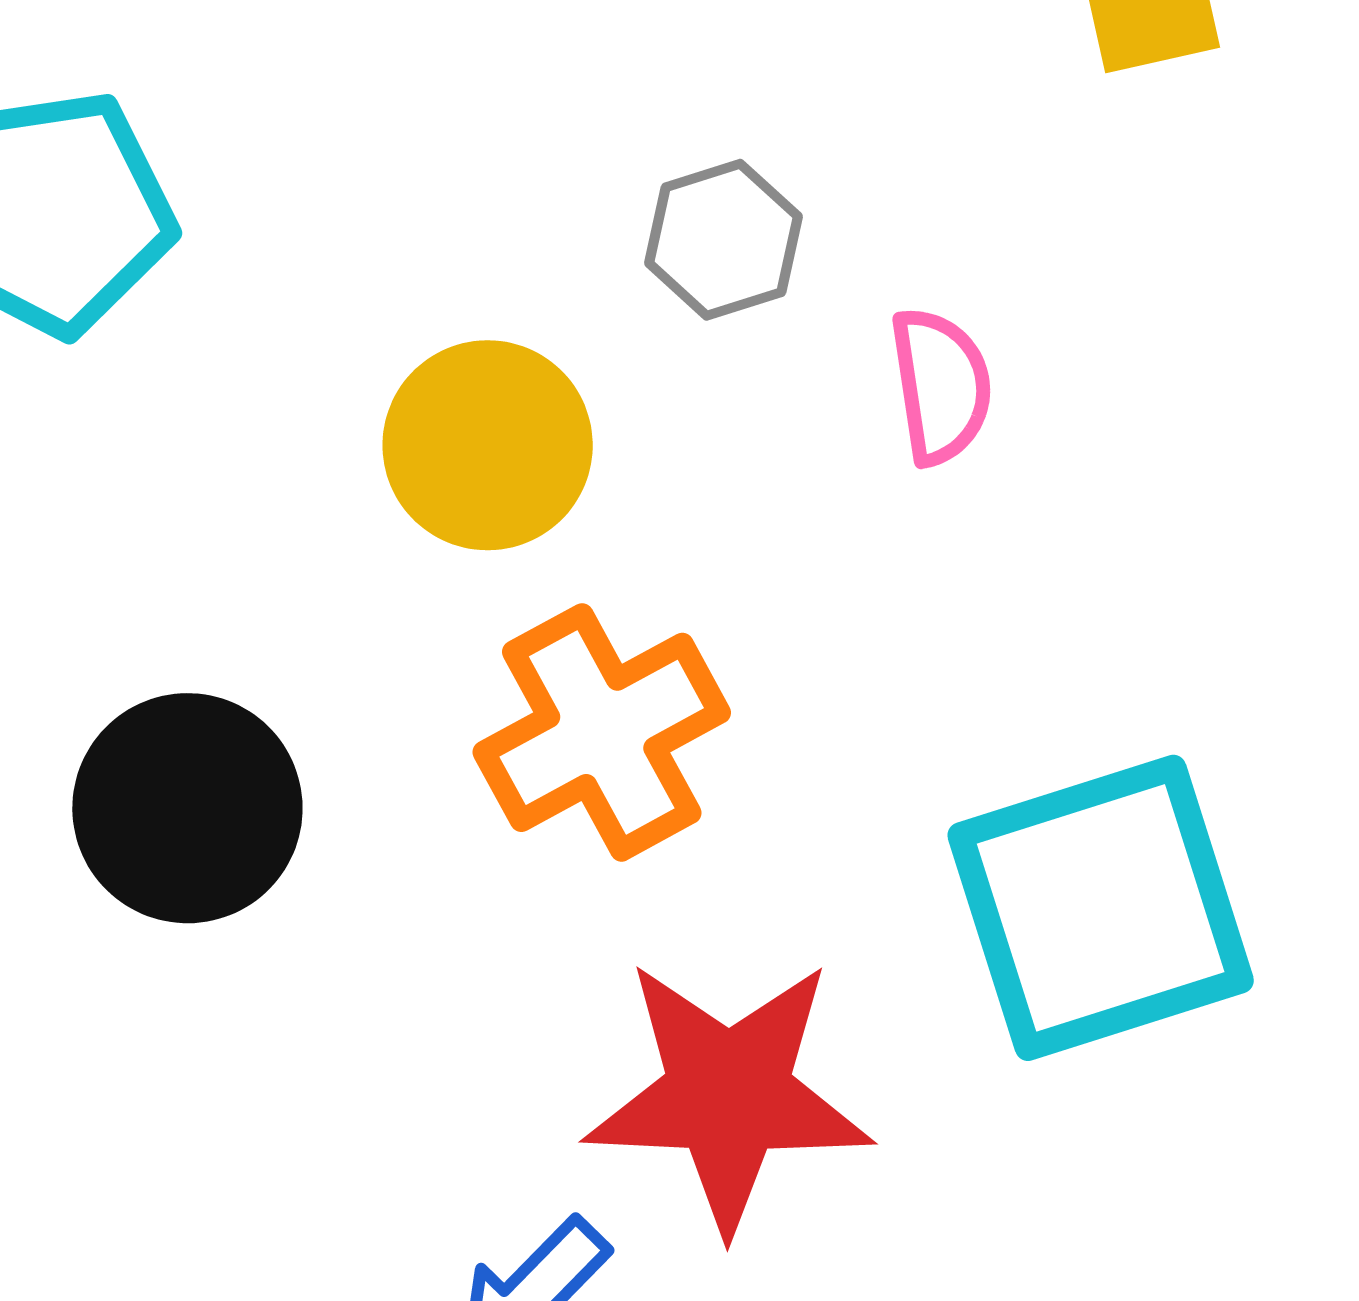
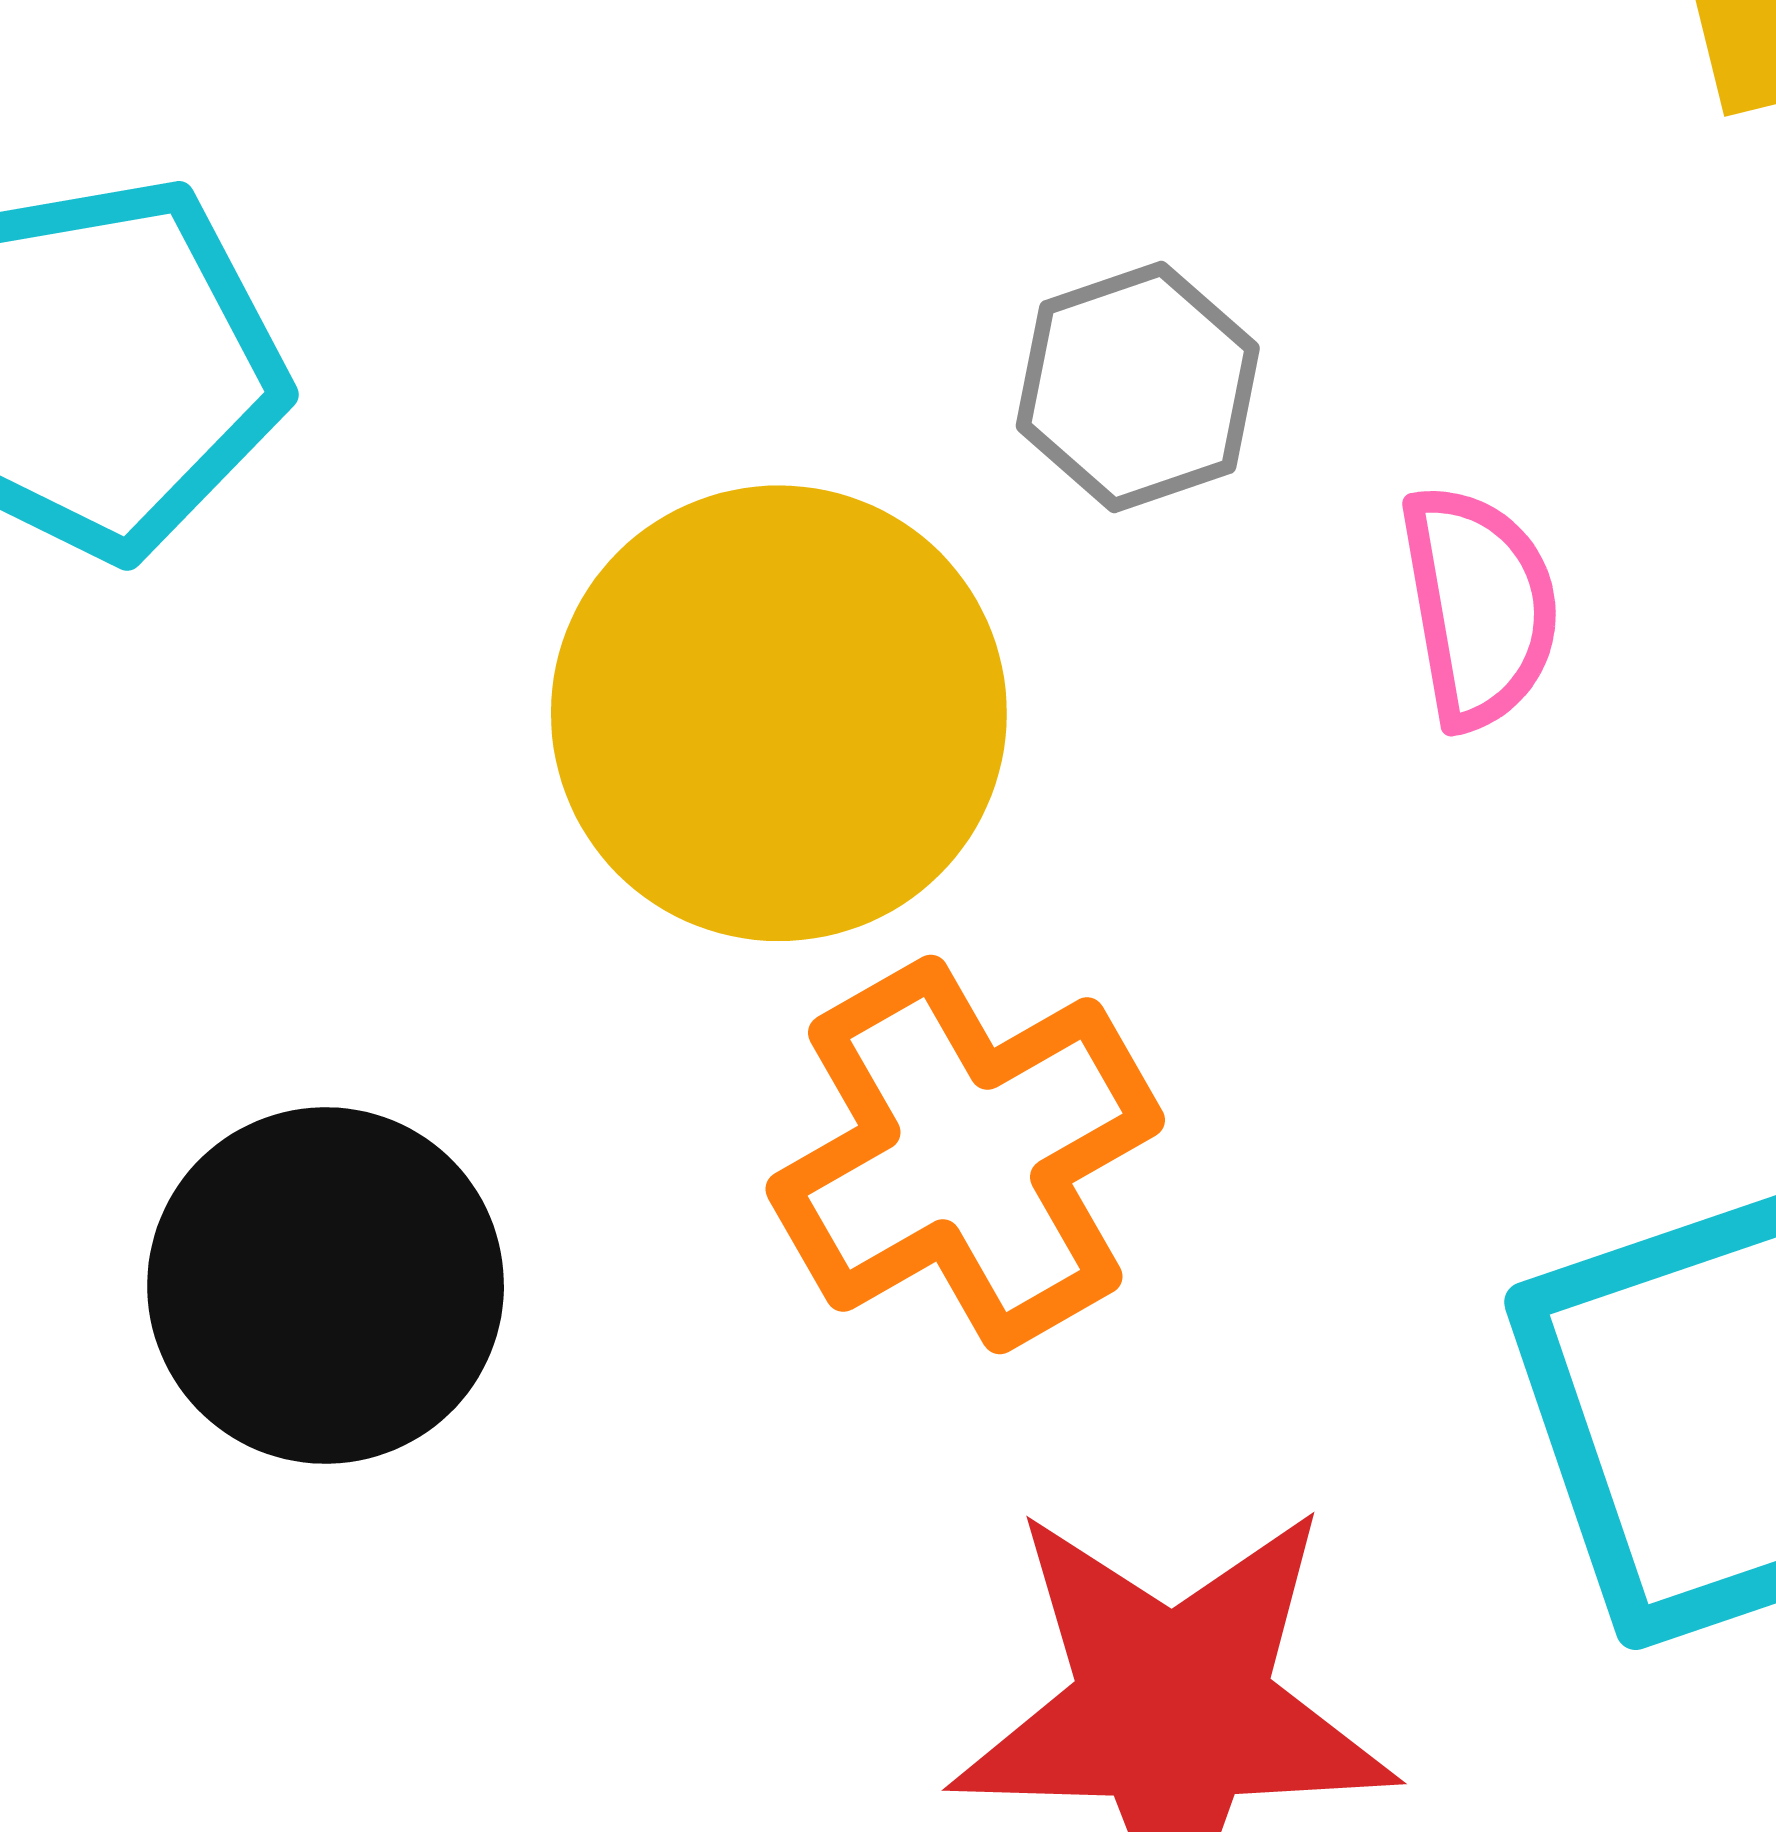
yellow circle: (488, 445) -> (779, 713), size x1.4

